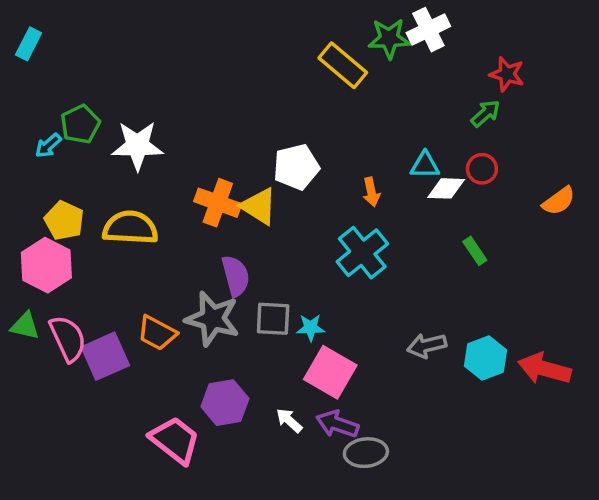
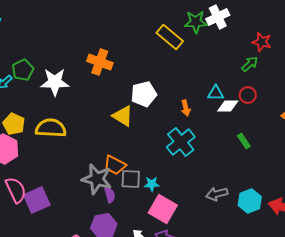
orange cross: (218, 203) -> (100, 62), moved
purple semicircle: (236, 276) -> (110, 195), moved, size x0.7
orange trapezoid: (157, 333) -> (115, 165), moved

